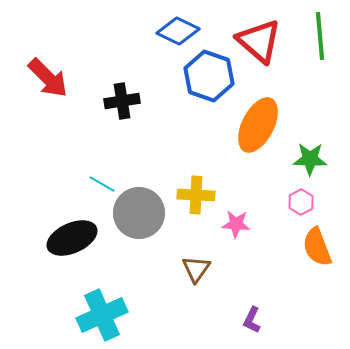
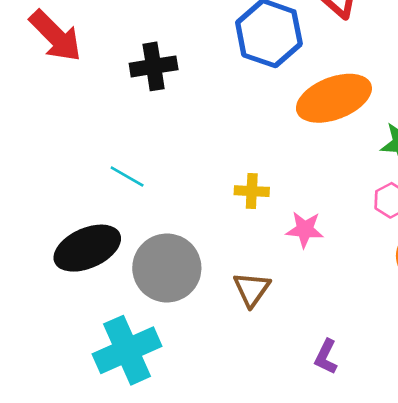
orange ellipse: (258, 125) -> (334, 98), turned 42
yellow cross: (196, 195) -> (252, 191), size x0.7
gray circle: (139, 213) -> (167, 268), moved

